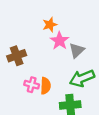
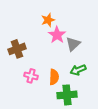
green arrow: (82, 78) -> (78, 70), size x0.7
orange semicircle: (46, 86) -> (54, 77), moved

